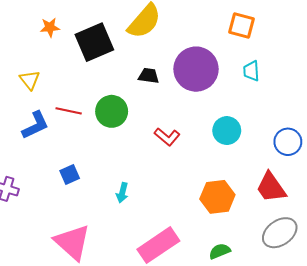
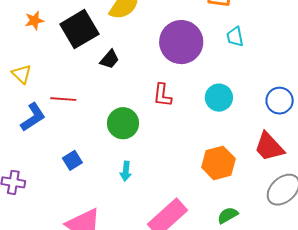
black trapezoid: (149, 76) -> (110, 59), moved, turned 130
green circle: (112, 111) -> (123, 123), moved
red L-shape: (167, 137) -> (162, 95), moved, turned 65

